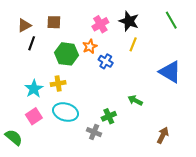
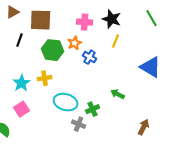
brown square: (54, 22) -> (41, 20), size x1.6
pink cross: (100, 24) -> (85, 22), turned 35
brown triangle: (24, 25) -> (13, 12), moved
cyan ellipse: (66, 112) -> (66, 102), moved

